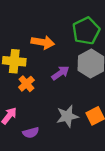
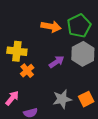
orange arrow: (43, 42) -> (51, 27), moved

